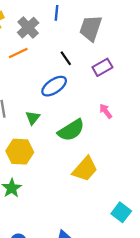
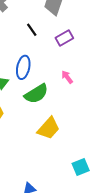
blue ellipse: (54, 86) -> (23, 67), moved, turned -45
cyan square: (121, 212) -> (81, 167), turned 30

